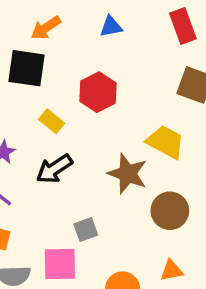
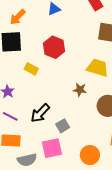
black arrow: (54, 169) -> (40, 113), moved
brown star: (128, 174) -> (80, 90), size x0.6

